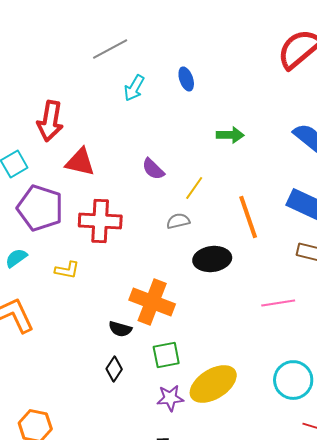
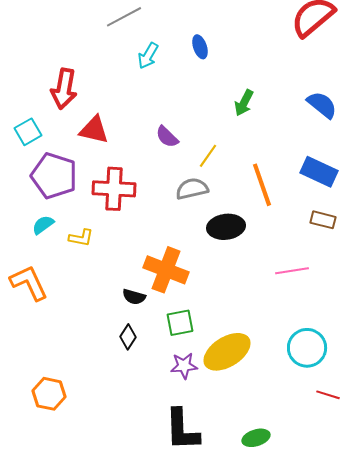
green arrow: (230, 135) -> (244, 103), turned 116
gray semicircle: (178, 221) -> (192, 189), size x1.4
cyan semicircle: (16, 258) -> (43, 225), moved

